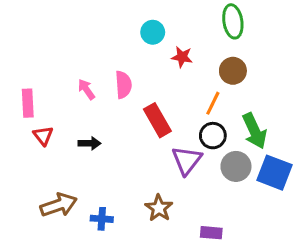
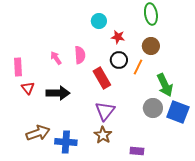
black circle: (213, 136) -> (119, 60), moved
black arrow: (89, 143) -> (58, 93), size x1.6
purple triangle: (187, 160) -> (105, 111), moved
blue cross: (102, 219) -> (66, 142), size x1.5

